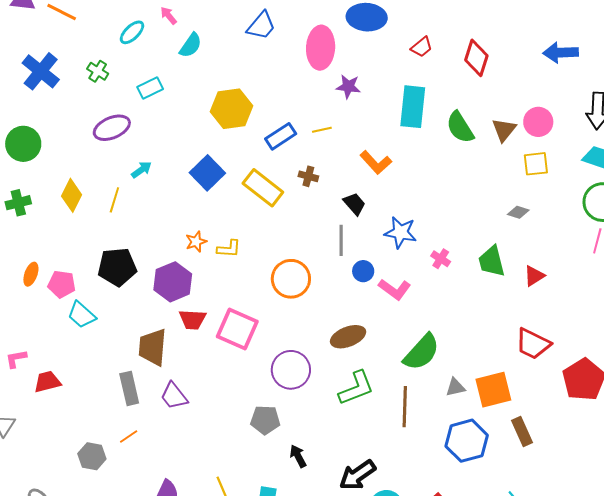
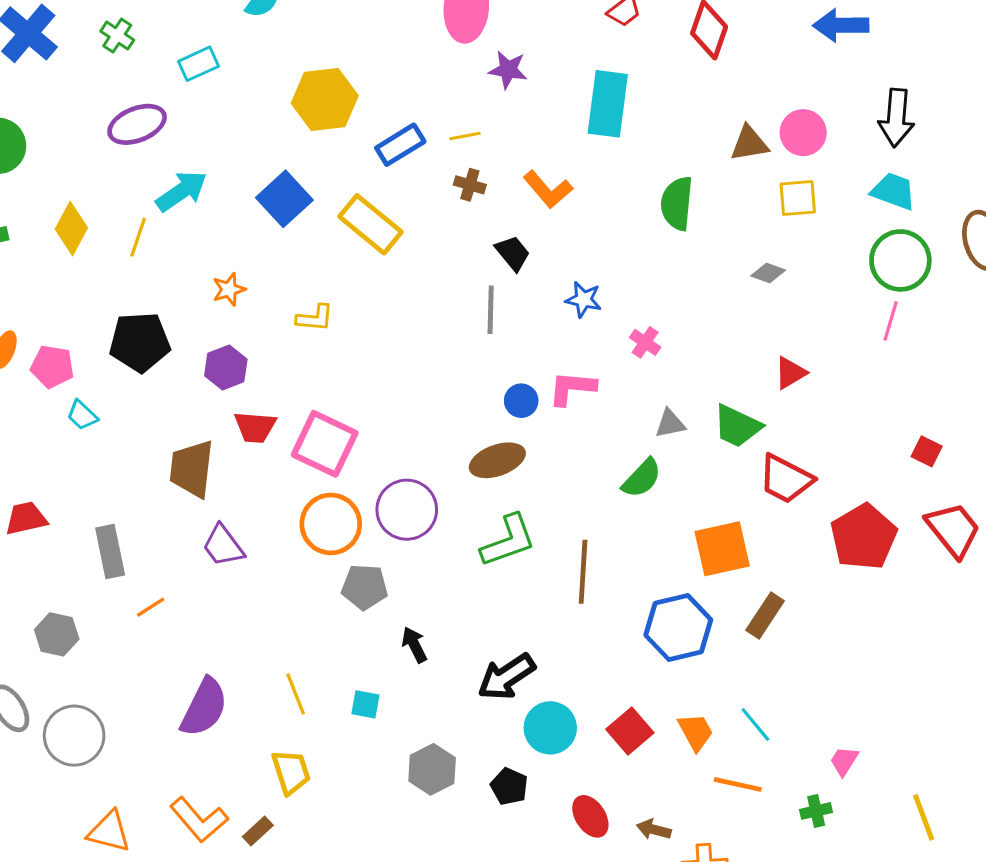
green semicircle: (460, 127) -> (677, 203), moved, turned 36
brown triangle: (504, 130) -> (749, 144), turned 40
cyan arrow: (141, 170) -> (182, 191), size x1.6
brown cross: (308, 176) -> (470, 185), moved
blue star: (401, 232) -> (584, 300), size x0.7
orange star: (196, 242) -> (229, 289), moved
green trapezoid: (492, 261) -> (737, 426), moved, turned -52
blue circle: (363, 271) -> (521, 401), moved
orange circle: (291, 279) -> (331, 524), moved
purple hexagon: (173, 282) -> (226, 367), size x0.7
pink L-shape: (395, 289) -> (572, 388), turned 148
cyan trapezoid: (82, 315) -> (82, 415), size x0.7
green semicircle: (422, 352) -> (642, 478), moved, size x0.7
gray triangle: (455, 387) -> (670, 424), moved
gray rectangle: (129, 388) -> (110, 552), moved
brown rectangle: (522, 432) -> (765, 615), turned 56
gray hexagon: (92, 456) -> (57, 634), moved

